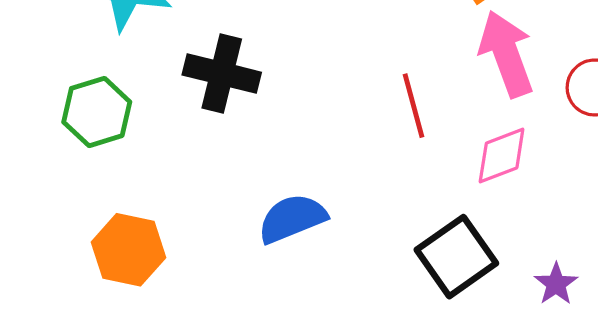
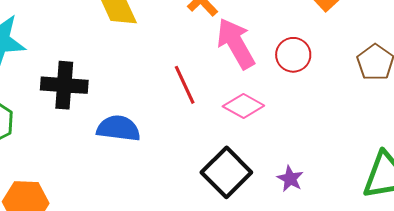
pink diamond: (502, 155) -> (243, 106), turned 60
blue semicircle: (292, 218) -> (118, 128), moved, turned 39

